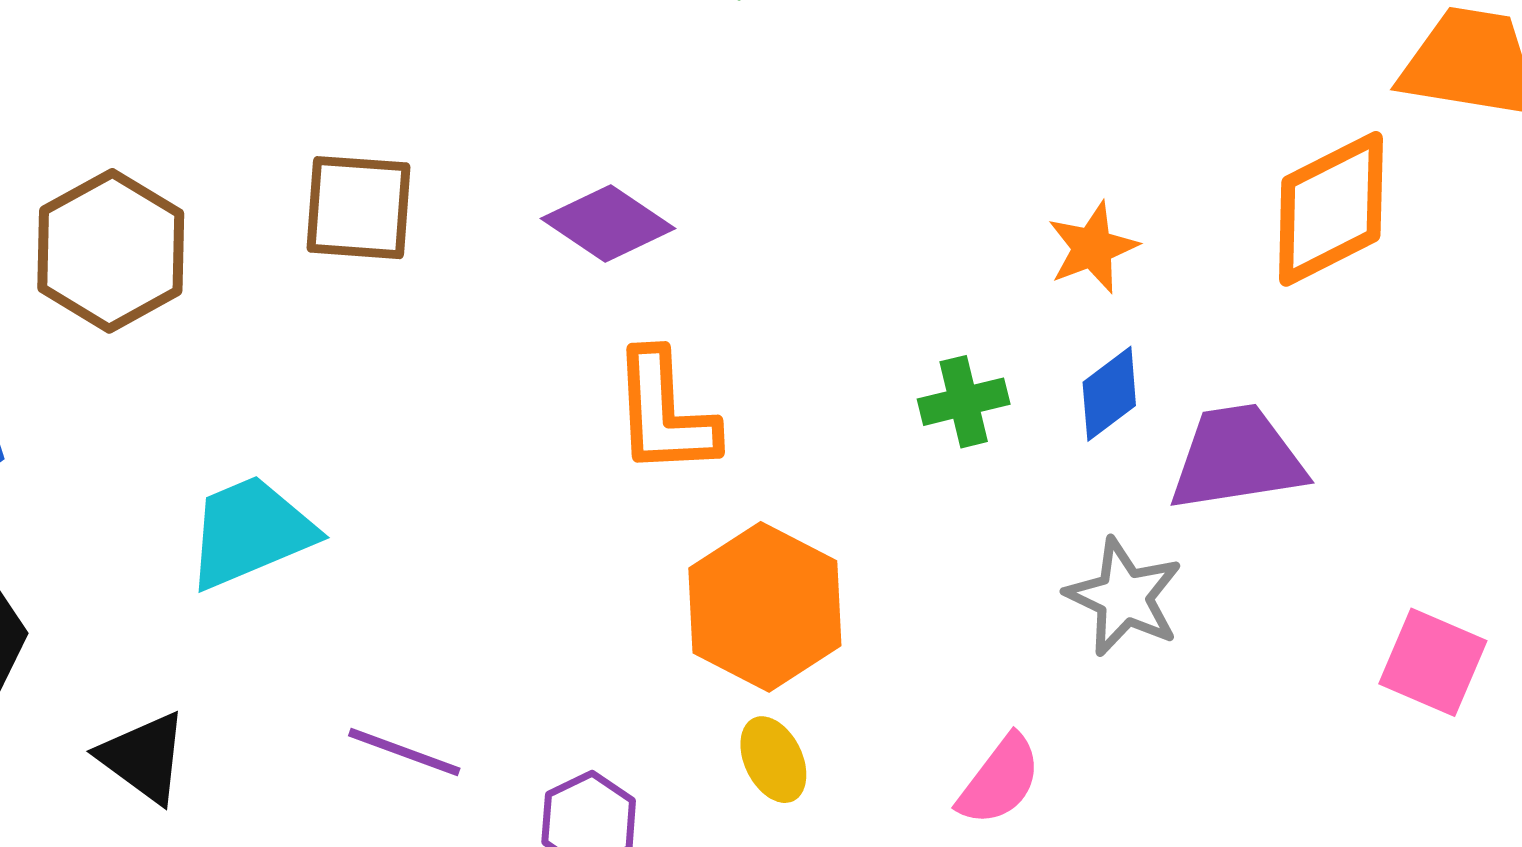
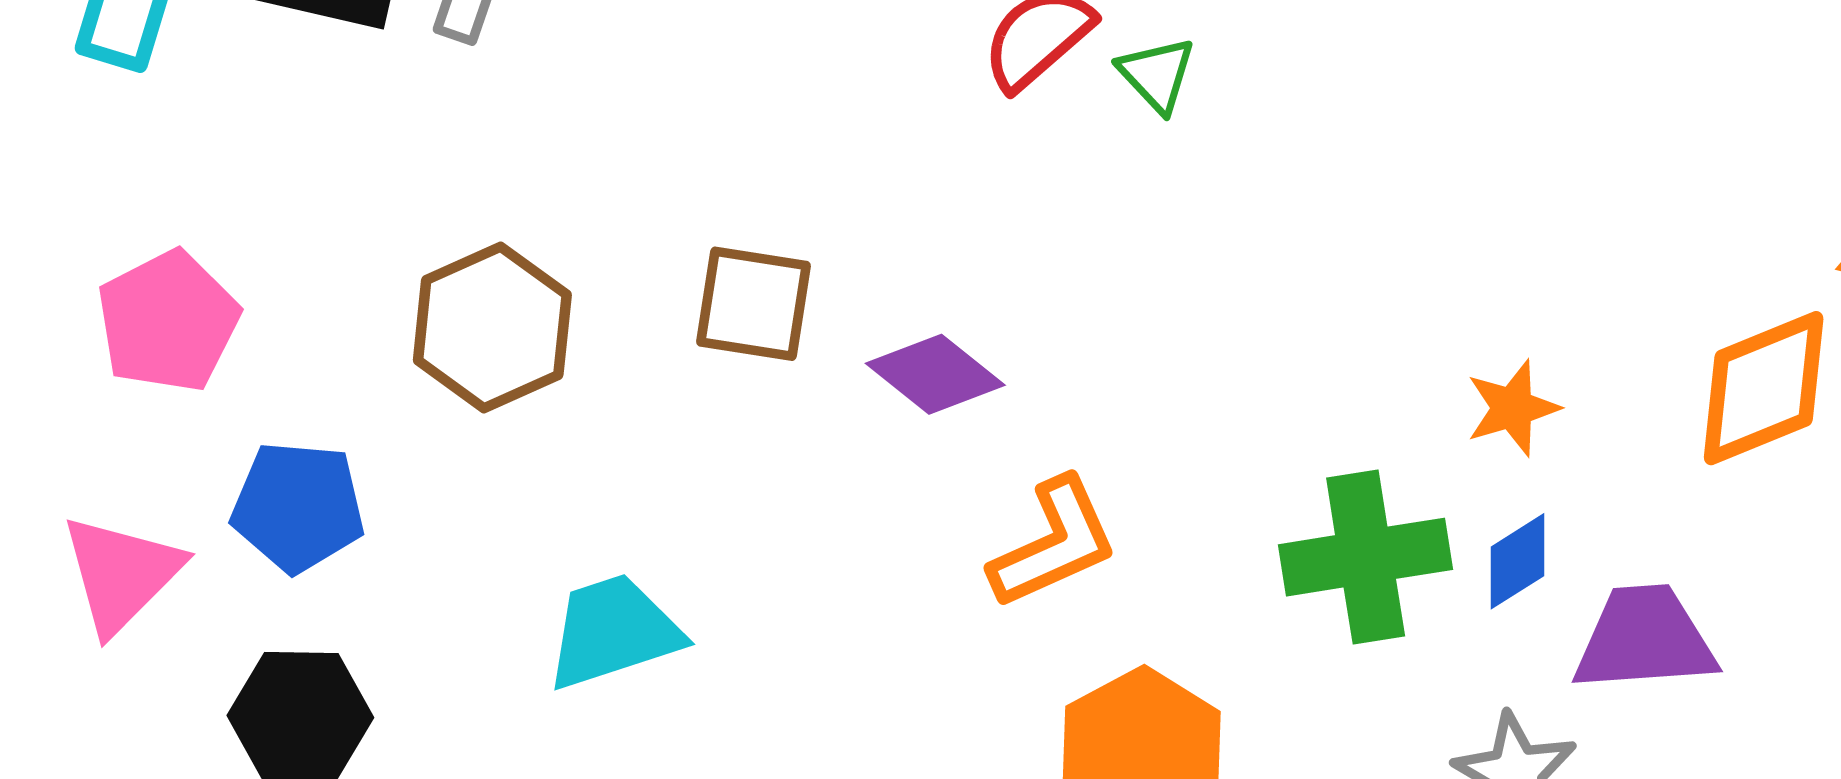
purple diamond: (608, 224) -> (935, 374), moved
green cross: (964, 402) -> (1366, 557), size x1.8
orange L-shape: (665, 413) -> (1054, 543), turned -116

